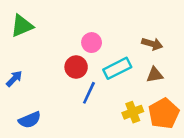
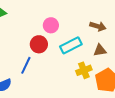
blue line: (89, 93) -> (26, 65), moved
yellow cross: (133, 112) -> (84, 70), moved

